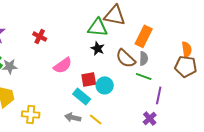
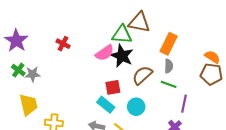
black star: (98, 48) -> (122, 56), size x1.6
orange semicircle: (187, 49) -> (212, 57), turned -49
brown semicircle: (126, 58) -> (142, 75), moved, turned 95
pink semicircle: (63, 65) -> (105, 53), moved
cyan circle: (105, 85) -> (136, 107), moved

